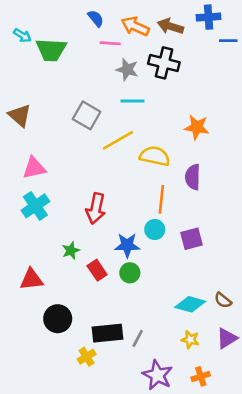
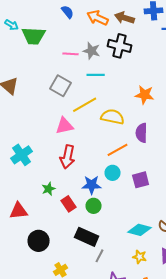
pink line: (110, 43) -> (71, 54), moved
pink triangle: (34, 168) -> (65, 126), moved
orange line: (161, 199) -> (118, 150), turned 55
black rectangle: (108, 333) -> (87, 237), moved, turned 30

